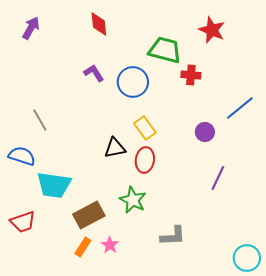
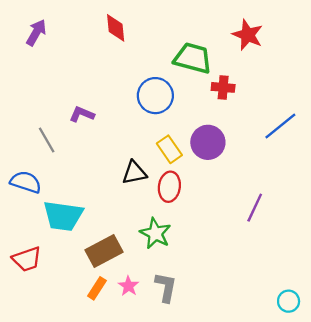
purple L-shape: (94, 73) -> (82, 114), moved, turned -35
purple circle: (205, 132) -> (208, 142), moved, size x1.5
gray L-shape: (173, 236) -> (166, 287), moved, turned -76
cyan circle: (247, 258) -> (289, 301), size x0.7

